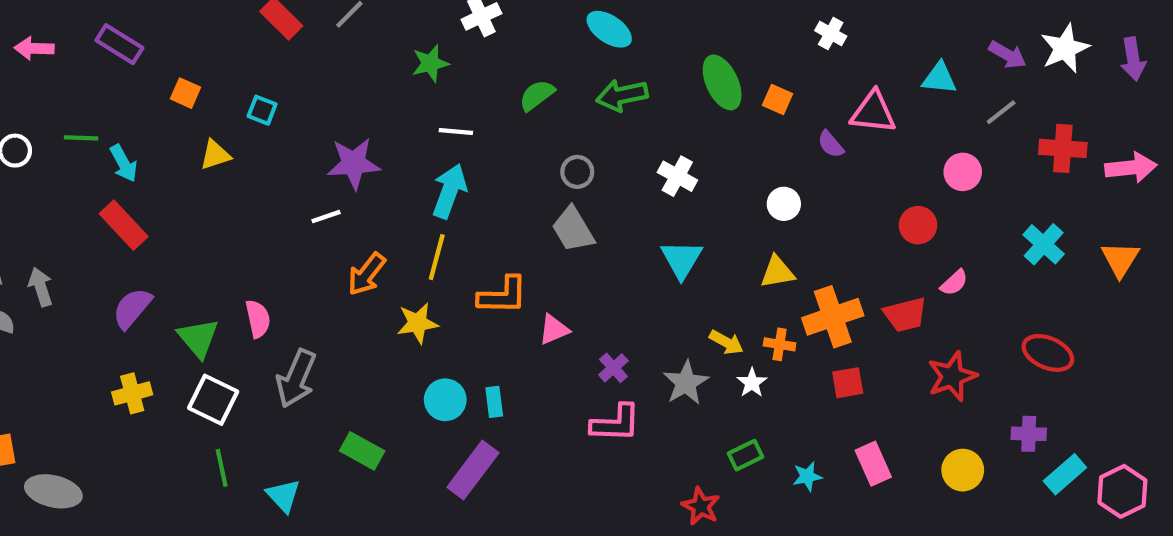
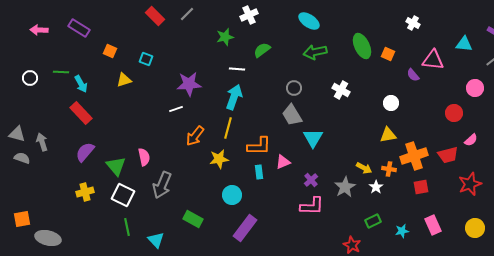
green semicircle: (537, 95) -> (262, 50), moved
cyan triangle: (682, 259) -> (313, 138), moved
cyan rectangle: (494, 402) -> (259, 172), moved

